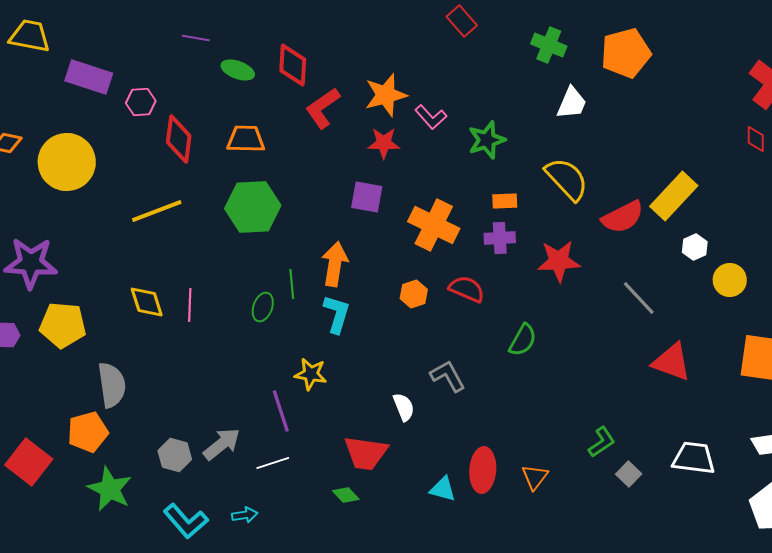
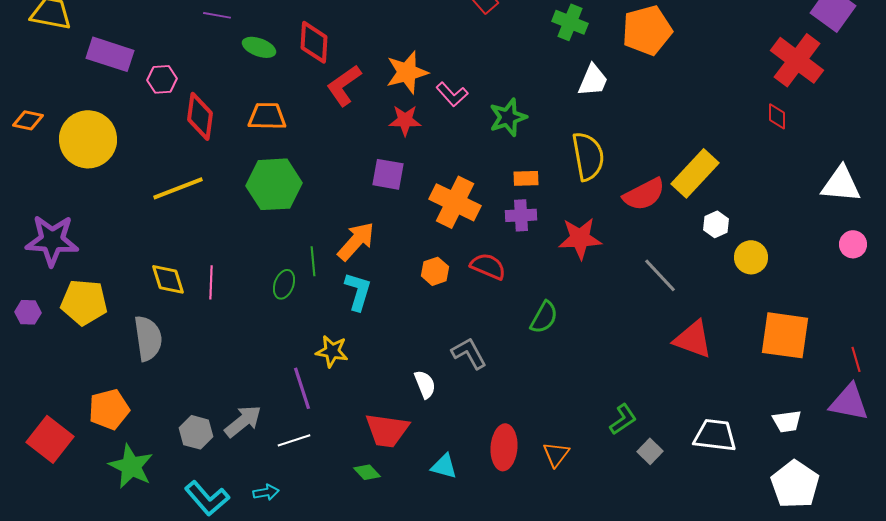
yellow semicircle: (567, 179) -> (588, 156), turned 33
orange arrow: (335, 264) -> (356, 241), turned 33
gray semicircle: (112, 385) -> (148, 338), moved
cyan triangle: (443, 489) -> (444, 466), moved

